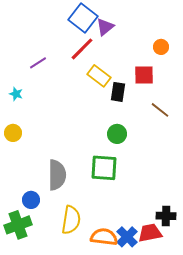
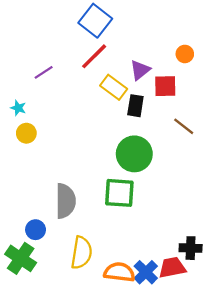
purple triangle: (105, 27) -> (140, 70), moved
yellow circle: (13, 133) -> (26, 133), moved
green circle: (117, 134) -> (134, 154), size x1.6
green cross: (18, 225) -> (21, 258), turned -36

